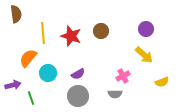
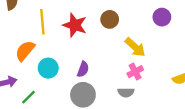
yellow arrow: (144, 55) -> (135, 47), moved
purple semicircle: (78, 74) -> (83, 69), turned -40
green line: (31, 98) -> (28, 97), turned 64

